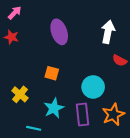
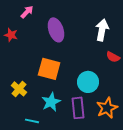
pink arrow: (15, 13) -> (27, 12), moved
orange square: (52, 73) -> (49, 69), size x1.6

